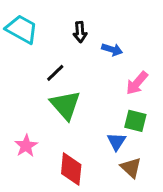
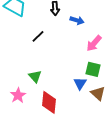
green triangle: (65, 105) -> (35, 76), moved, size x0.6
pink star: (26, 146) -> (18, 95), moved
brown triangle: (131, 168) -> (98, 93), moved

